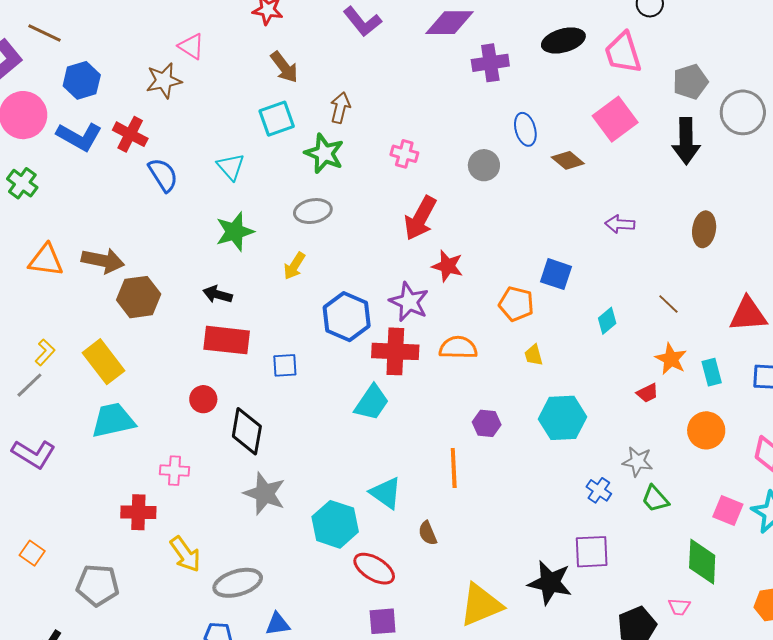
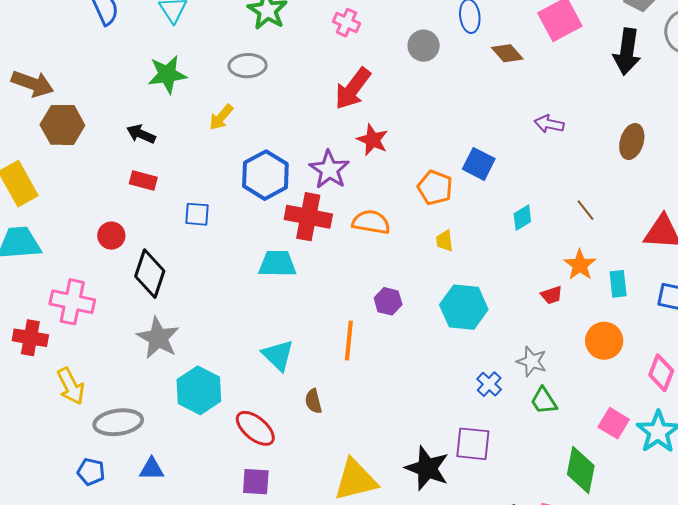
red rectangle: (227, 340) -> (143, 181), size x0.6
cyan trapezoid: (372, 403) -> (277, 264), turned -132
pink cross: (174, 471) -> (72, 302), size x1.5
cyan hexagon: (335, 524) -> (199, 390), moved

